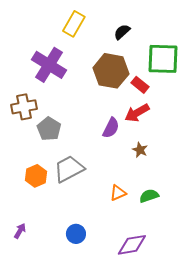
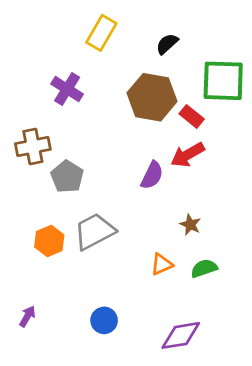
purple cross: (49, 65) -> (67, 89), size x0.7
brown star: (140, 150) -> (190, 225), moved

